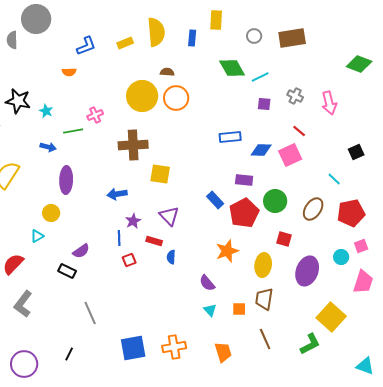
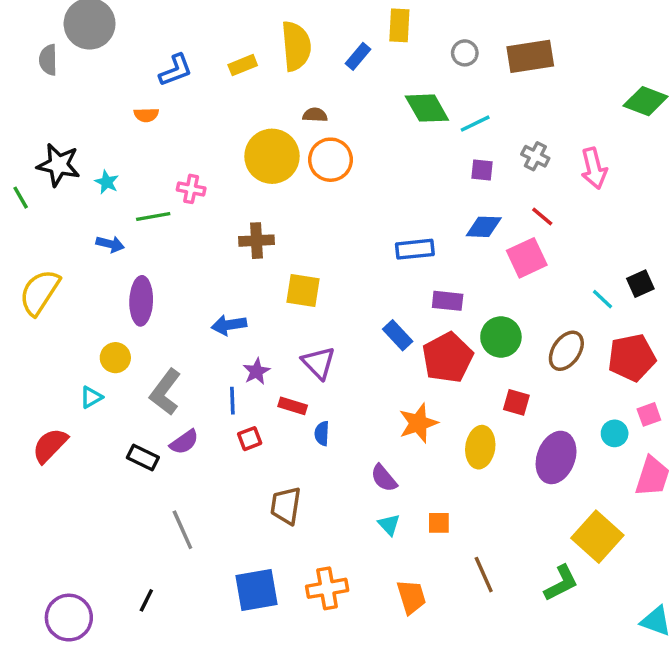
blue rectangle: (192, 38) -> (358, 56), turned 35
pink cross: (95, 115) -> (191, 189), turned 35
blue rectangle: (230, 137) -> (415, 249), moved
brown cross: (133, 145) -> (256, 241), size x0.7
blue diamond: (261, 150) -> (484, 227), moved
black square: (356, 152) -> (640, 284), moved
purple semicircle: (81, 251) -> (184, 442), moved
brown trapezoid: (264, 299) -> (286, 506), moved
gray L-shape: (23, 304) -> (165, 392), moved

